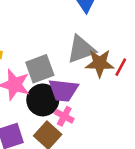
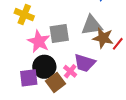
purple trapezoid: (63, 90) -> (85, 63), moved
black circle: (43, 100) -> (44, 67), moved

